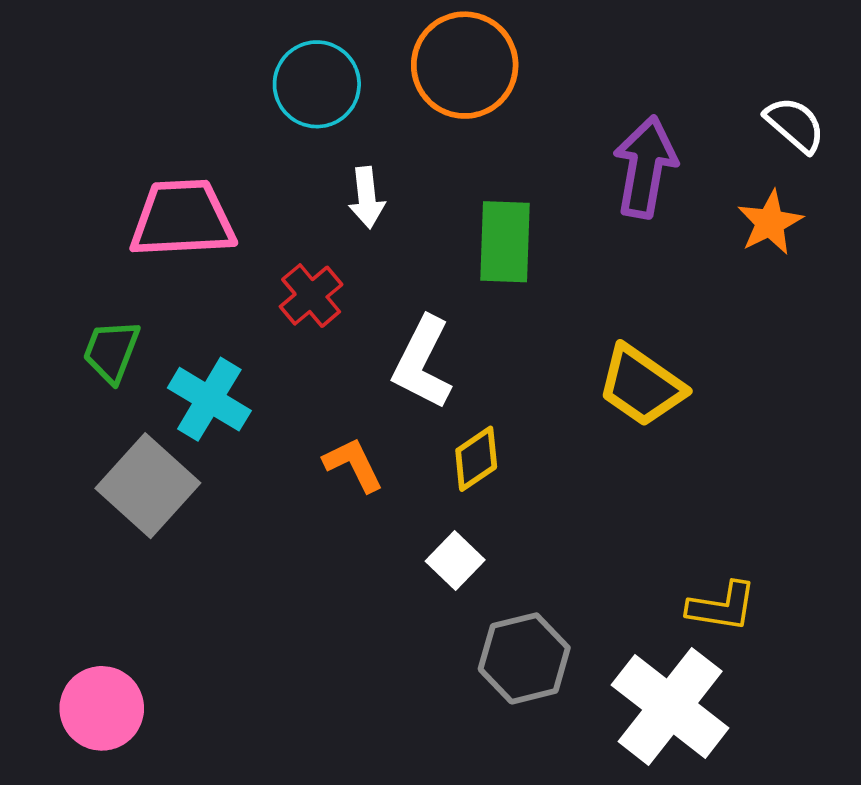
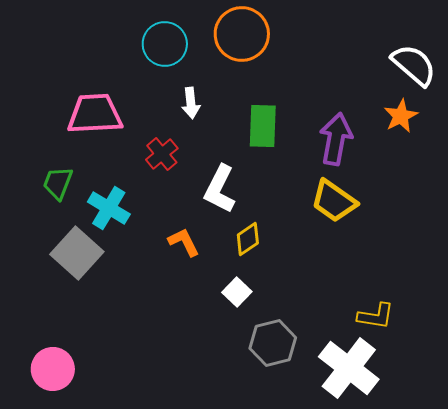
white semicircle: (795, 125) -> (414, 65), size x1.4
purple arrow: (645, 167) -> (336, 139), moved

